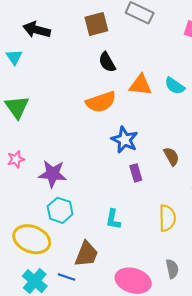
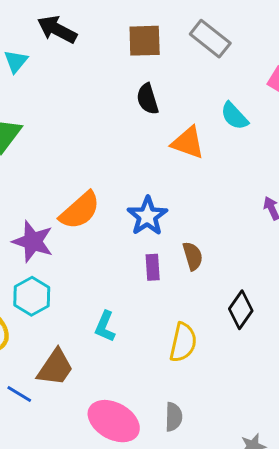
cyan semicircle: (175, 86) -> (234, 116), moved
orange semicircle: (101, 102) -> (80, 210), moved, turned -36
brown semicircle: (171, 156) -> (193, 256), moved

